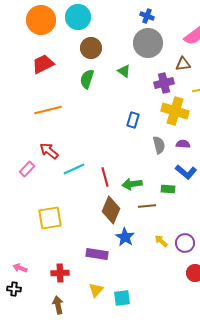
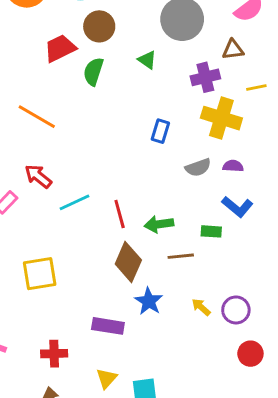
red trapezoid: (43, 64) -> (60, 48), moved
orange line: (48, 110) -> (37, 117), turned 44
gray semicircle: (159, 145) -> (198, 167), turned 84

